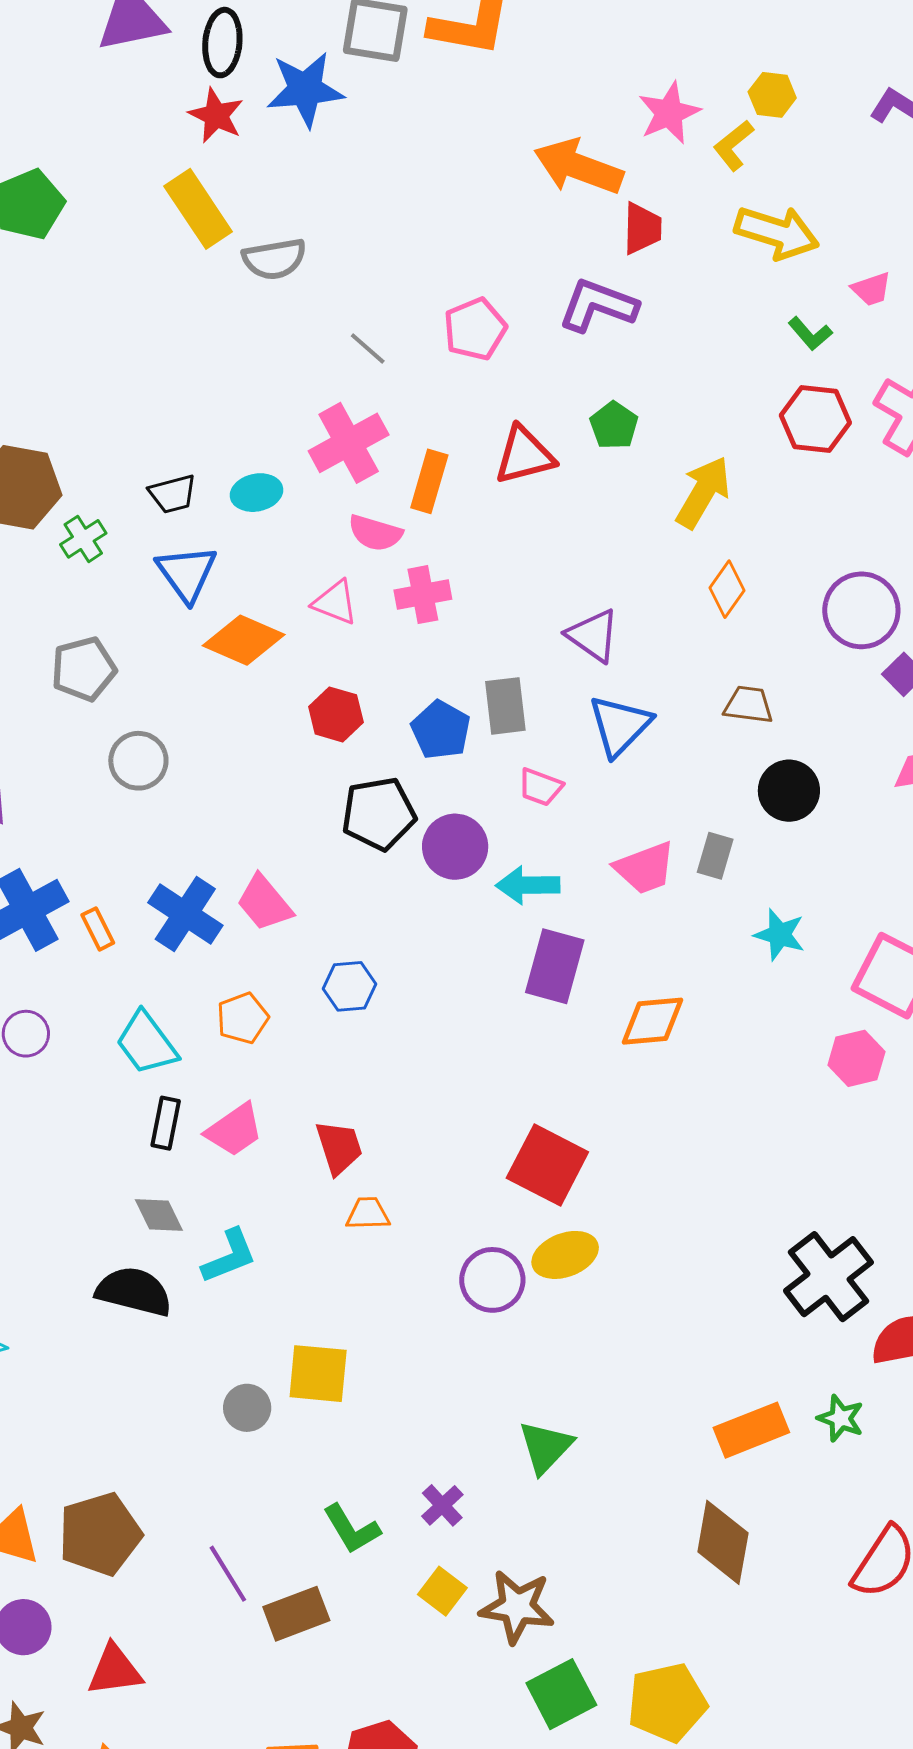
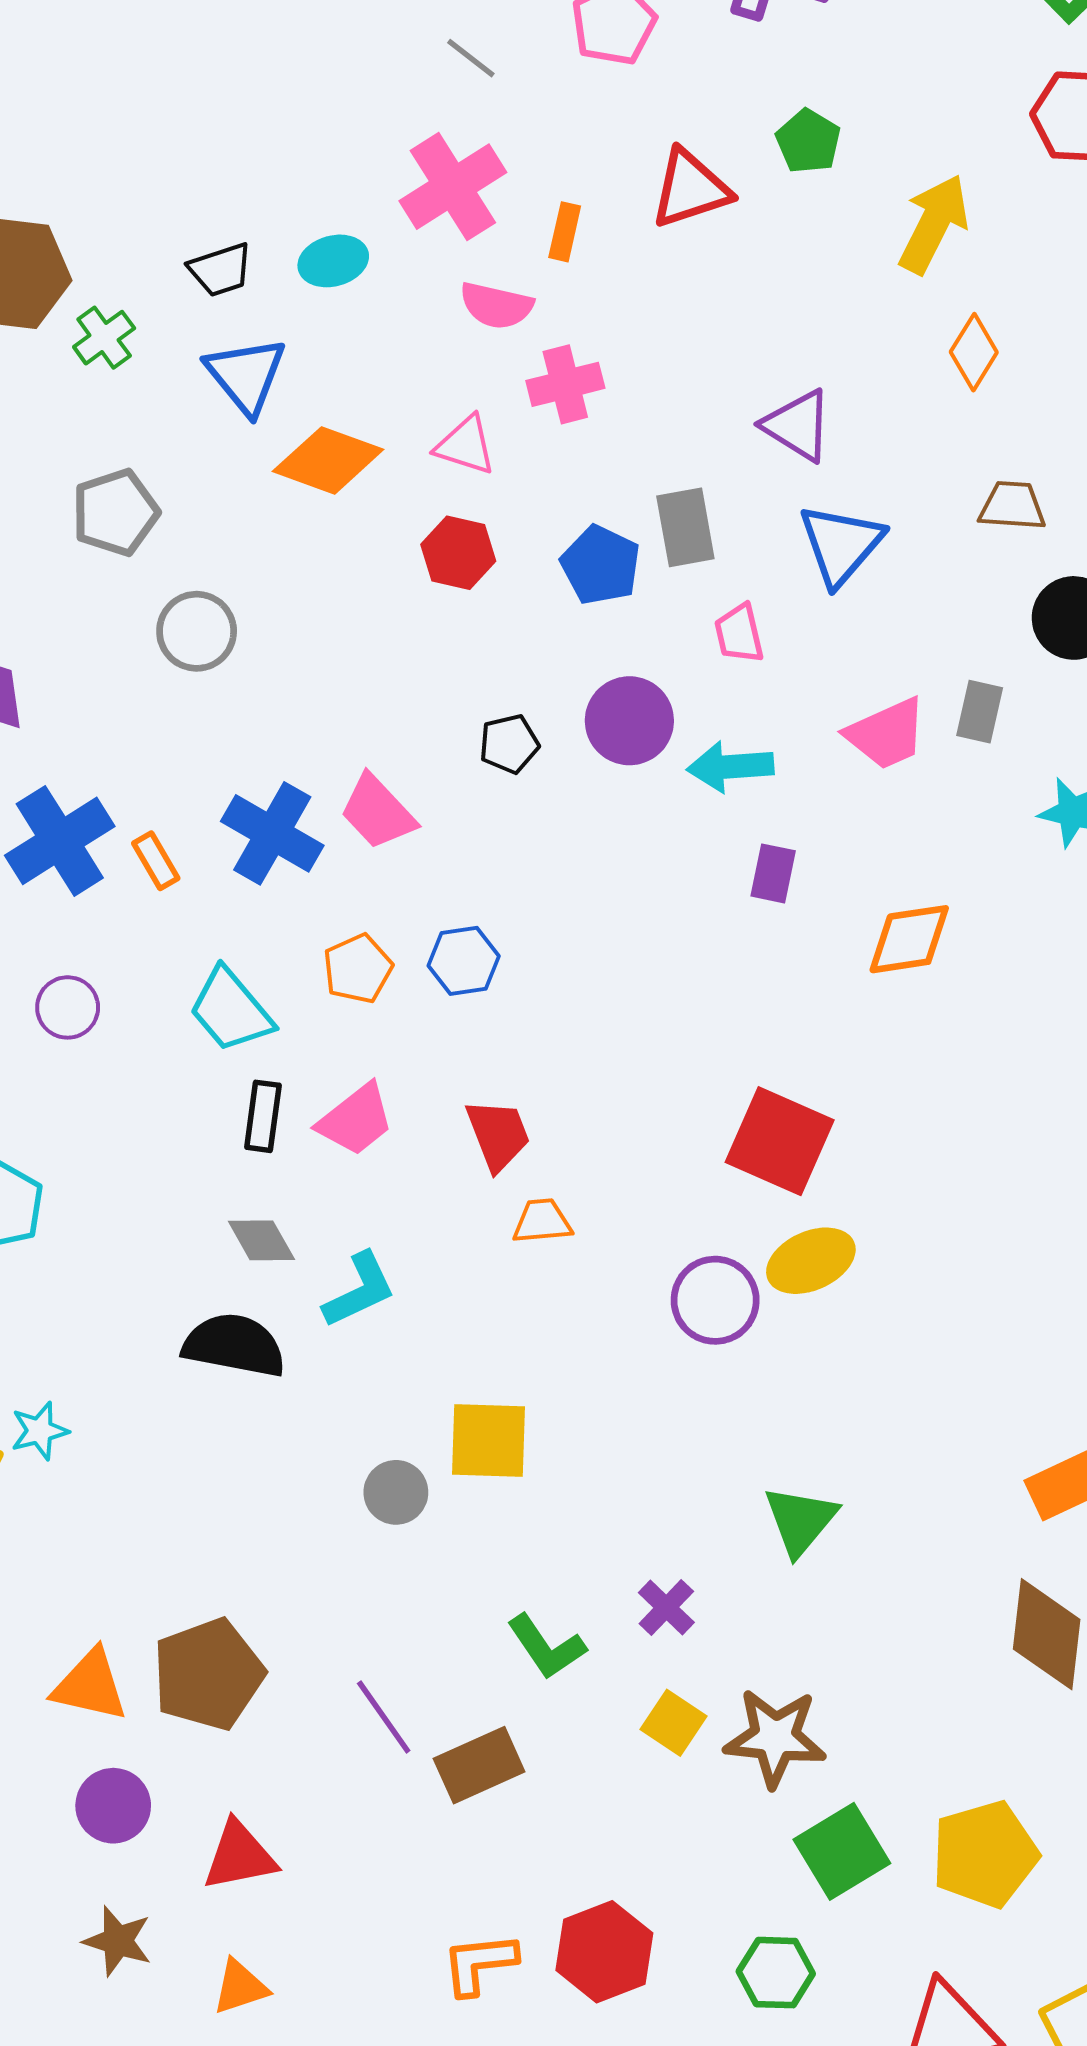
orange rectangle: (429, 481) -> (565, 232), size x0.7
pink triangle: (335, 602) -> (465, 445), moved
pink trapezoid: (540, 787) -> (739, 634), turned 60
black pentagon: (379, 814) -> (509, 744), moved, size x0.6
purple rectangle: (555, 966) -> (773, 873), size x0.6
blue hexagon: (349, 986) -> (464, 961), moved

